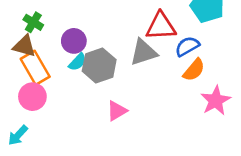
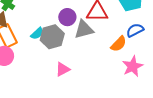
purple circle: (74, 41) -> (67, 17), moved
blue semicircle: (187, 46) -> (135, 30), moved

